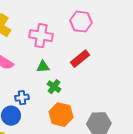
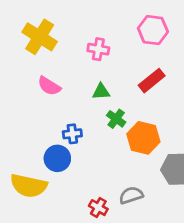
pink cross: (41, 36) -> (98, 49), size x0.7
orange hexagon: (61, 115) -> (143, 138), moved

